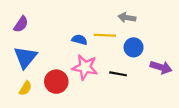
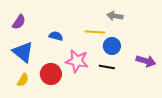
blue semicircle: (79, 40) -> (56, 36), moved
blue circle: (134, 47) -> (112, 46), moved
blue triangle: (25, 57) -> (23, 52), turned -30

